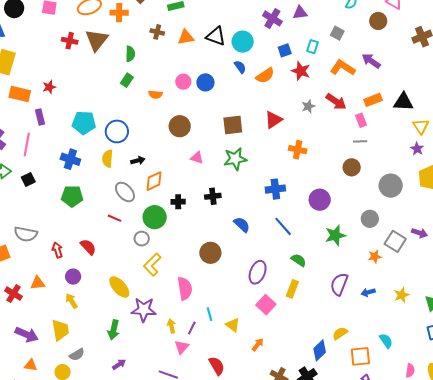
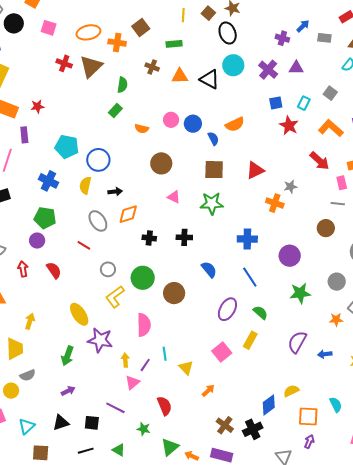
cyan circle: (243, 42) -> (233, 65), moved
blue semicircle: (240, 67) -> (213, 139), moved
orange semicircle: (265, 75) -> (235, 124), moved
gray star: (308, 106) -> (290, 187), moved
green circle: (155, 217) -> (143, 278), moved
purple ellipse: (258, 272) -> (227, 309), moved
purple circle: (73, 277) -> (37, 241), moved
yellow arrow: (71, 301) -> (30, 321), turned 42

